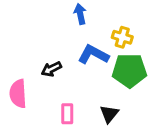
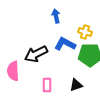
black arrow: (51, 69) -> (36, 54), size x1.6
black triangle: (109, 114) -> (76, 85), turned 32

